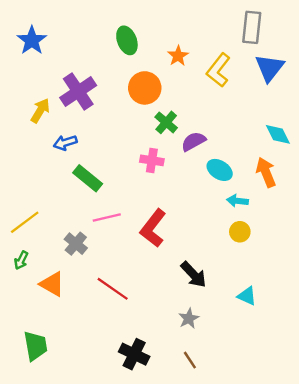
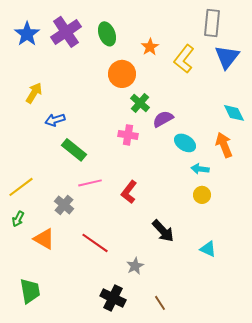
purple cross: (78, 92) -> (66, 32), moved
red L-shape: (153, 228) -> (129, 192), size x0.7
gray star: (189, 318) -> (135, 266), moved

